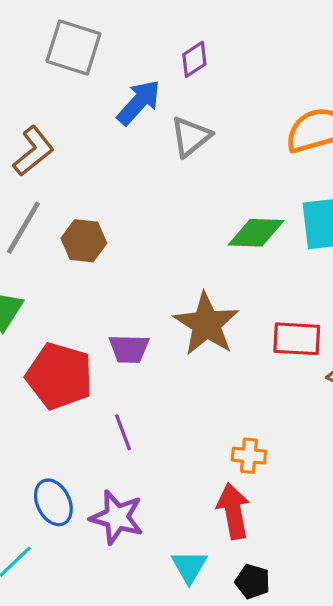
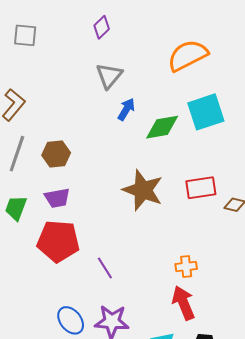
gray square: (73, 48) -> (25, 35), size x0.7
blue arrow: (139, 102) -> (126, 109), moved, size x0.7
purple trapezoid: (129, 349) -> (57, 198), moved

